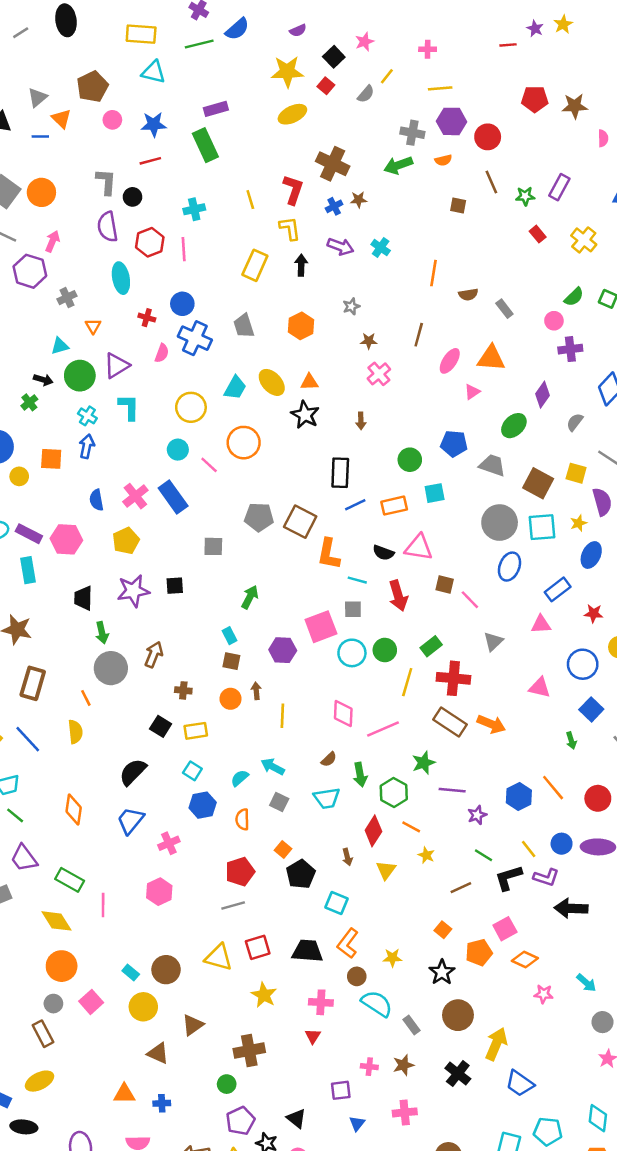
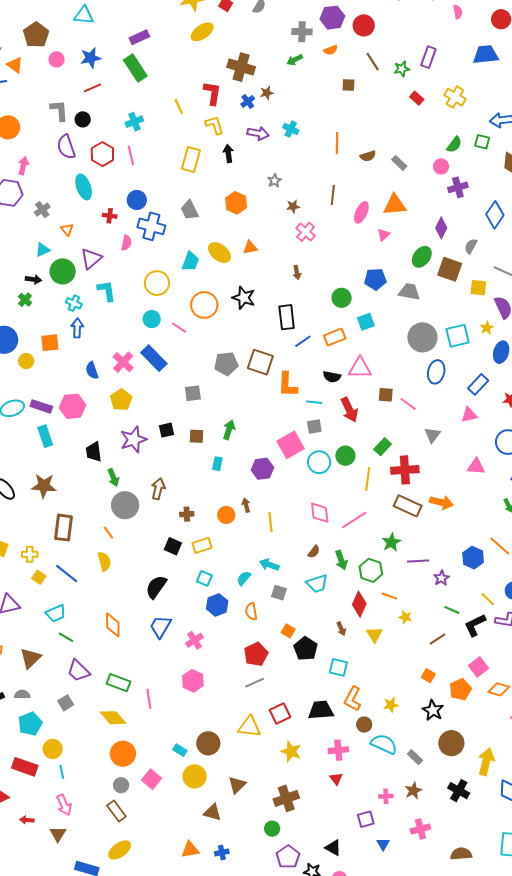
green arrow: (398, 165) -> (295, 60), size x0.7
black star: (305, 415) -> (244, 298), moved
brown square: (538, 483) -> (450, 269), moved
cyan rectangle: (230, 636) -> (217, 464), turned 48
brown square: (231, 661) -> (197, 436), moved

